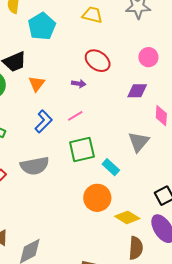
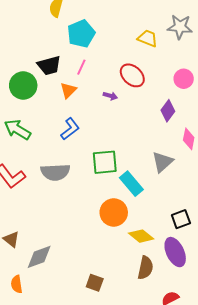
yellow trapezoid: (92, 15) -> (148, 38), moved
purple diamond: (137, 91) -> (168, 111), turned -60
pink line: (75, 116) -> (81, 67), moved, turned -42
cyan rectangle: (111, 167) -> (131, 184), size x1.4

